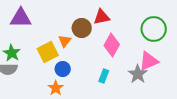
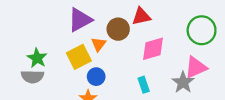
purple triangle: (21, 18) -> (80, 20), moved, turned -30
pink diamond: (112, 45) -> (153, 49), turned 45
cyan rectangle: (104, 76) -> (144, 85), turned -40

